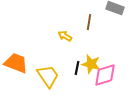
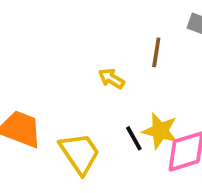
black line: (77, 68) -> (134, 138), turned -40

